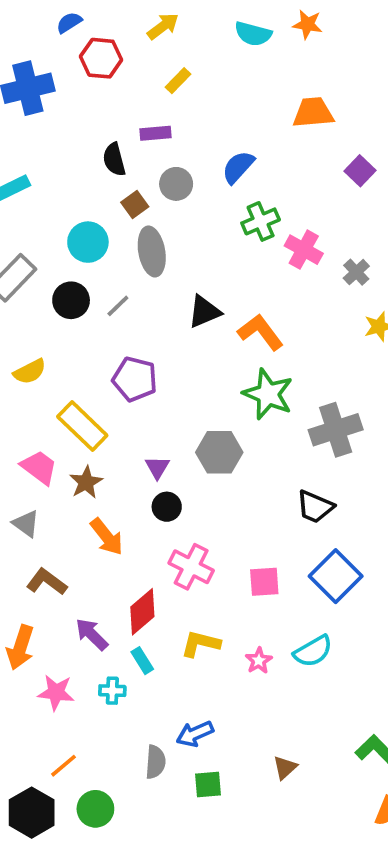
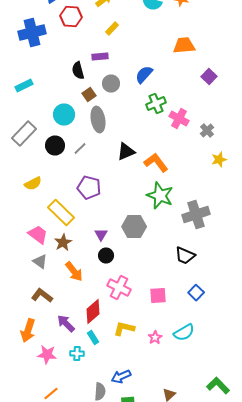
gray triangle: (26, 524) -> (40, 262), moved
blue square: (336, 576) -> (196, 292), size x0.6

